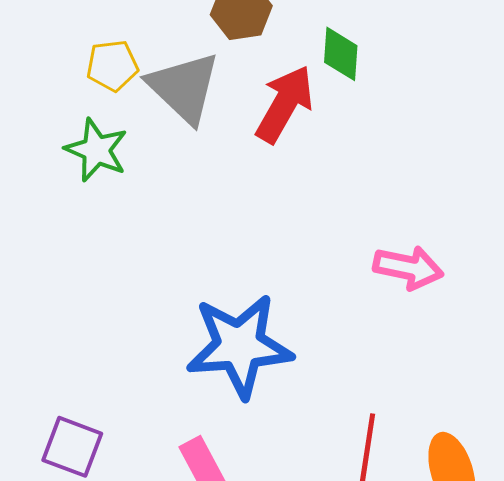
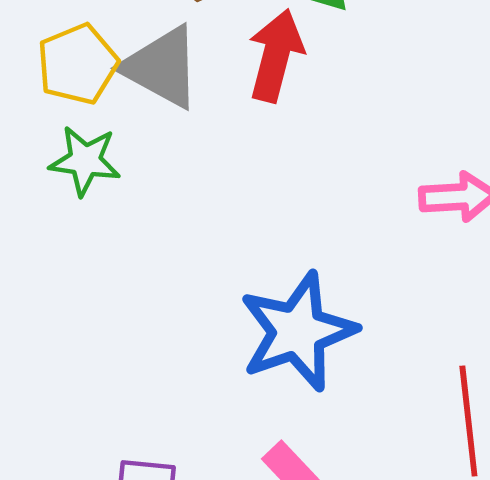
yellow pentagon: (112, 66) -> (78, 64), size x1.4

